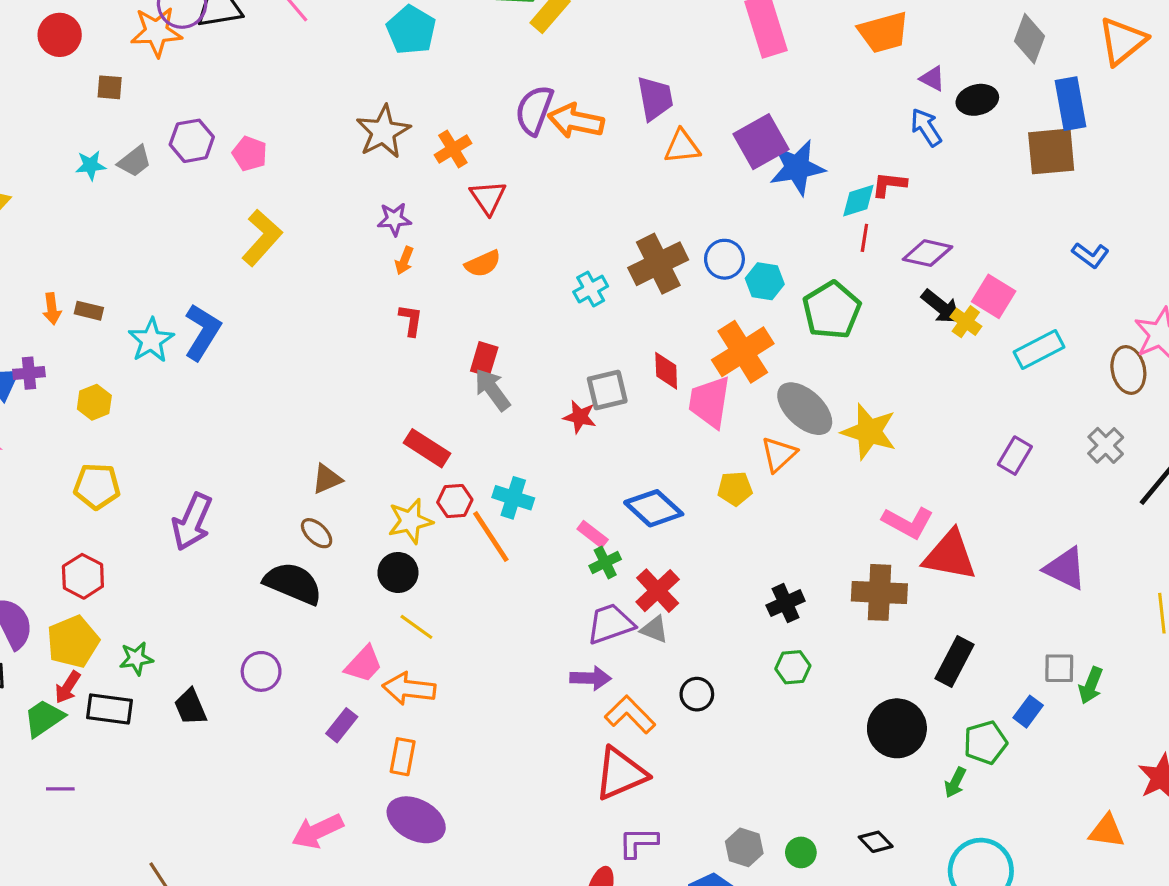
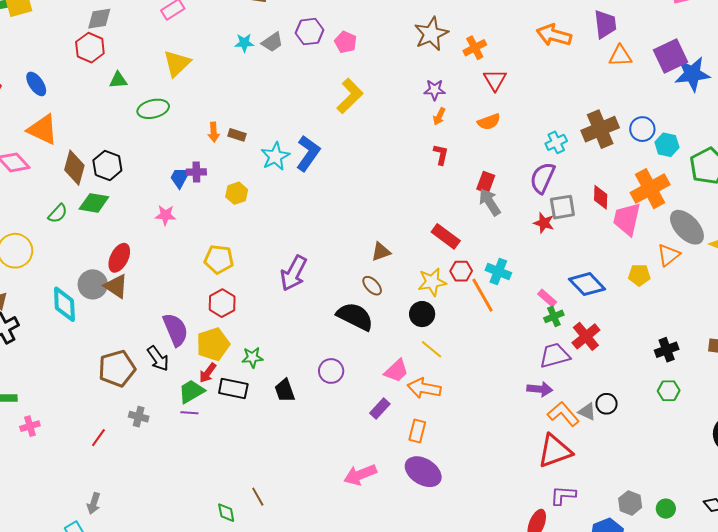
purple semicircle: (534, 110) -> (543, 178), moved
yellow pentagon: (97, 486) -> (219, 259), moved
gray triangle: (654, 629) -> (587, 412), moved
purple line: (60, 789) -> (189, 413), moved

